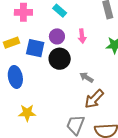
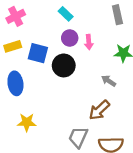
pink cross: (23, 12) -> (16, 16), moved, turned -30
purple circle: (57, 36) -> (70, 38), moved
gray arrow: (86, 77) -> (109, 81), moved

